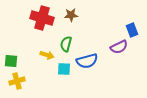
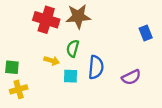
brown star: (71, 15) -> (78, 16), size x1.6
purple semicircle: (119, 47) -> (131, 77), moved
blue semicircle: (87, 61) -> (96, 67), turned -70

